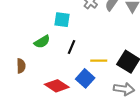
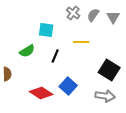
yellow line: (99, 61) -> (81, 42), moved

